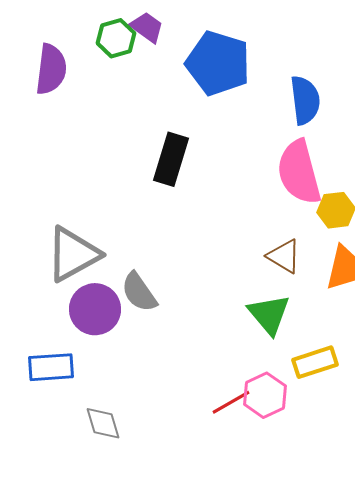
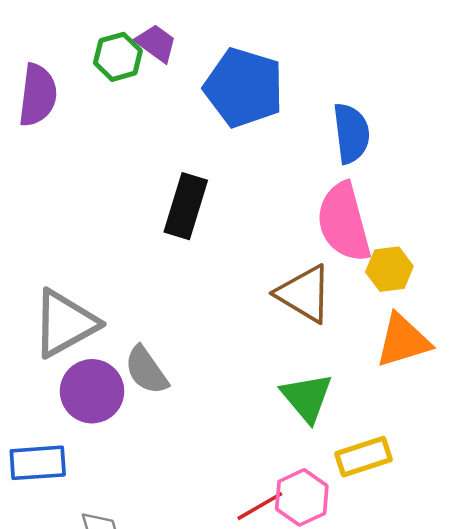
brown triangle: (284, 256) -> (304, 294), moved, size x1.4

